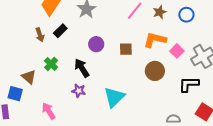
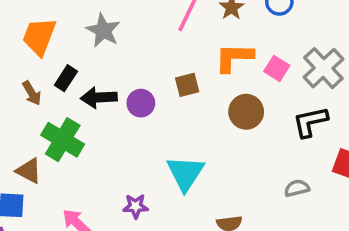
purple circle: (96, 44) -> (141, 103), moved
green cross: (51, 64) -> (63, 140), size x1.6
black arrow: (82, 68) -> (99, 97), moved, turned -48
purple star: (79, 91) -> (136, 206), moved

